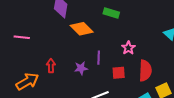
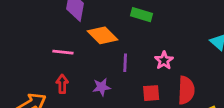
pink line: (22, 37) -> (63, 52), moved
purple line: (99, 58) -> (125, 63), moved

